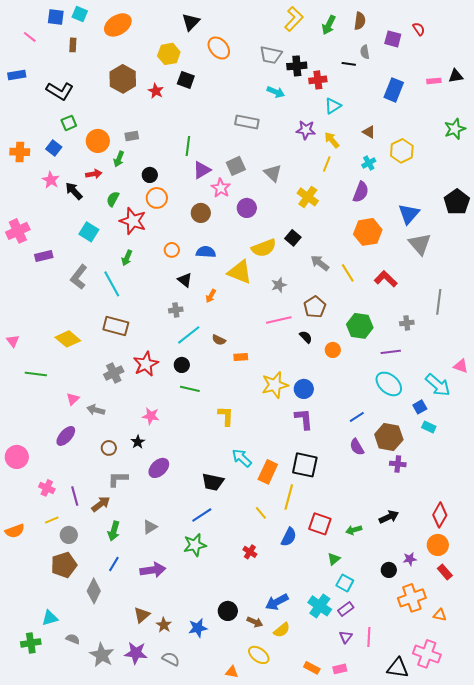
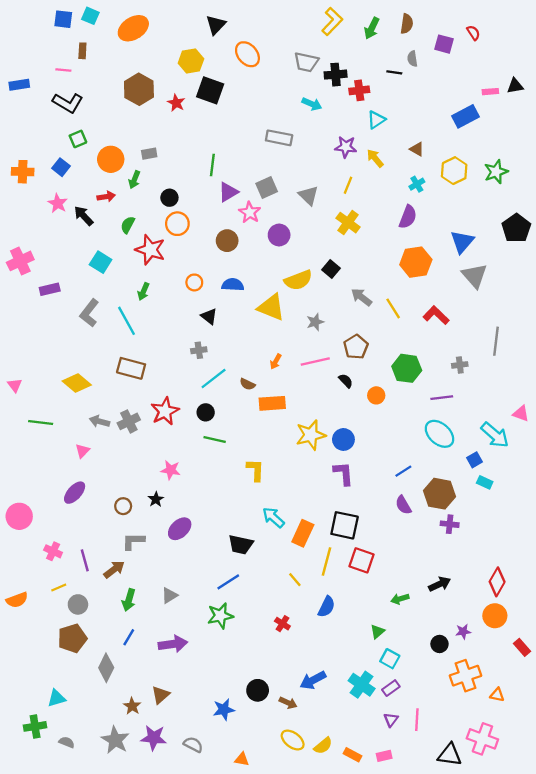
pink line: (30, 37) -> (63, 70), moved, turned -32
black square: (186, 80) -> (210, 90), size x1.4
blue rectangle: (394, 90) -> (465, 116), moved, turned 40
green star: (455, 129) -> (496, 172), moved
yellow line: (327, 164) -> (348, 185), moved
orange arrow: (211, 296) -> (276, 362), moved
orange rectangle: (241, 357) -> (272, 403), size x1.6
gray arrow: (96, 410) -> (99, 421), moved
red square: (320, 524) -> (362, 560), moved
red rectangle: (445, 572) -> (522, 647), moved
brown star: (164, 625) -> (132, 706), moved
yellow semicircle: (282, 630) -> (323, 746), moved
gray semicircle: (73, 639) -> (67, 742), moved
orange triangle: (232, 672) -> (242, 759), moved

